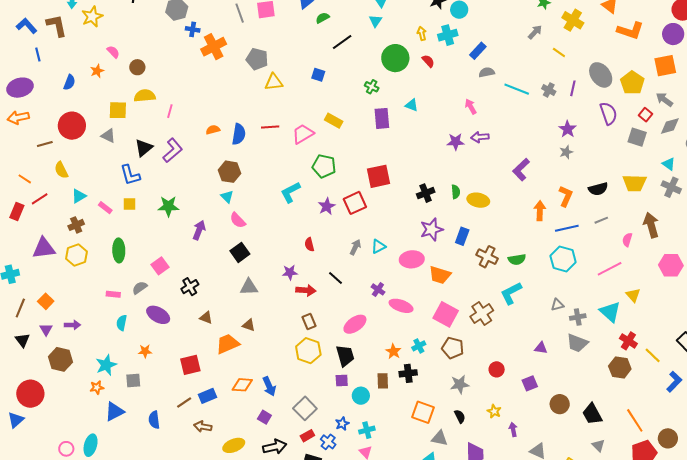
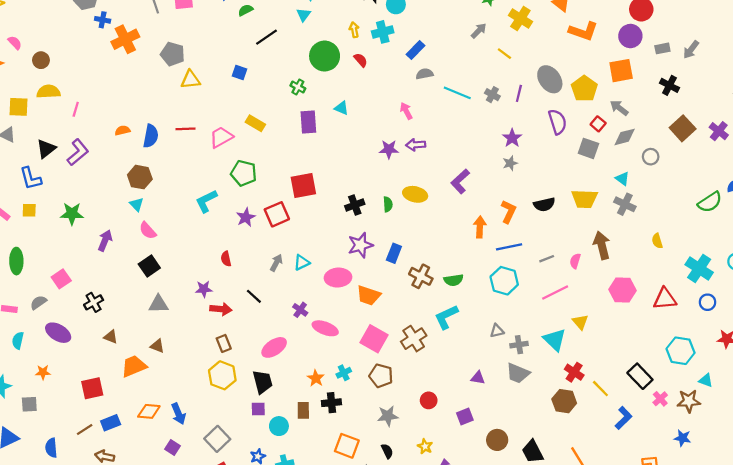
yellow ellipse: (478, 200) -> (415, 194), moved
gray line: (601, 220) -> (547, 259), moved

